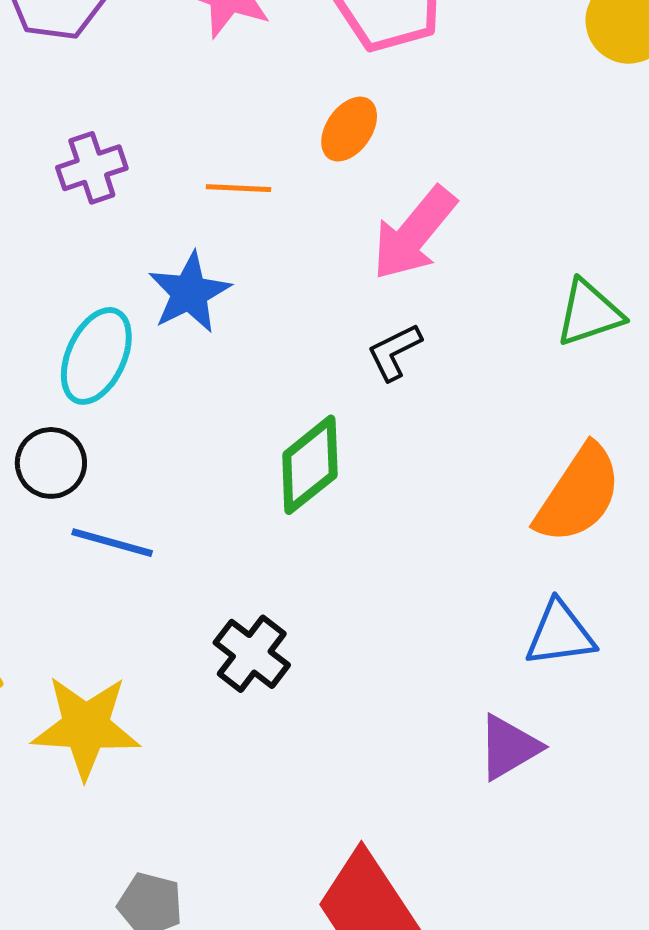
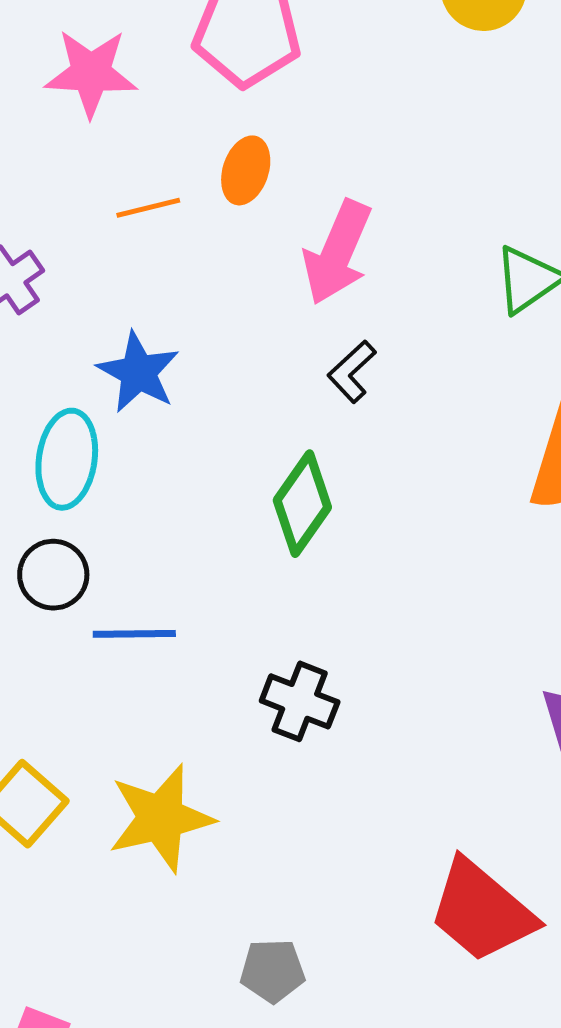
orange line: (238, 188) -> (148, 208), moved

